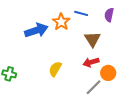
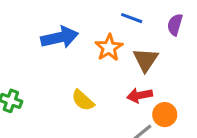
orange star: (61, 22) -> (109, 48), moved
yellow semicircle: (55, 69) -> (83, 100), turned -84

